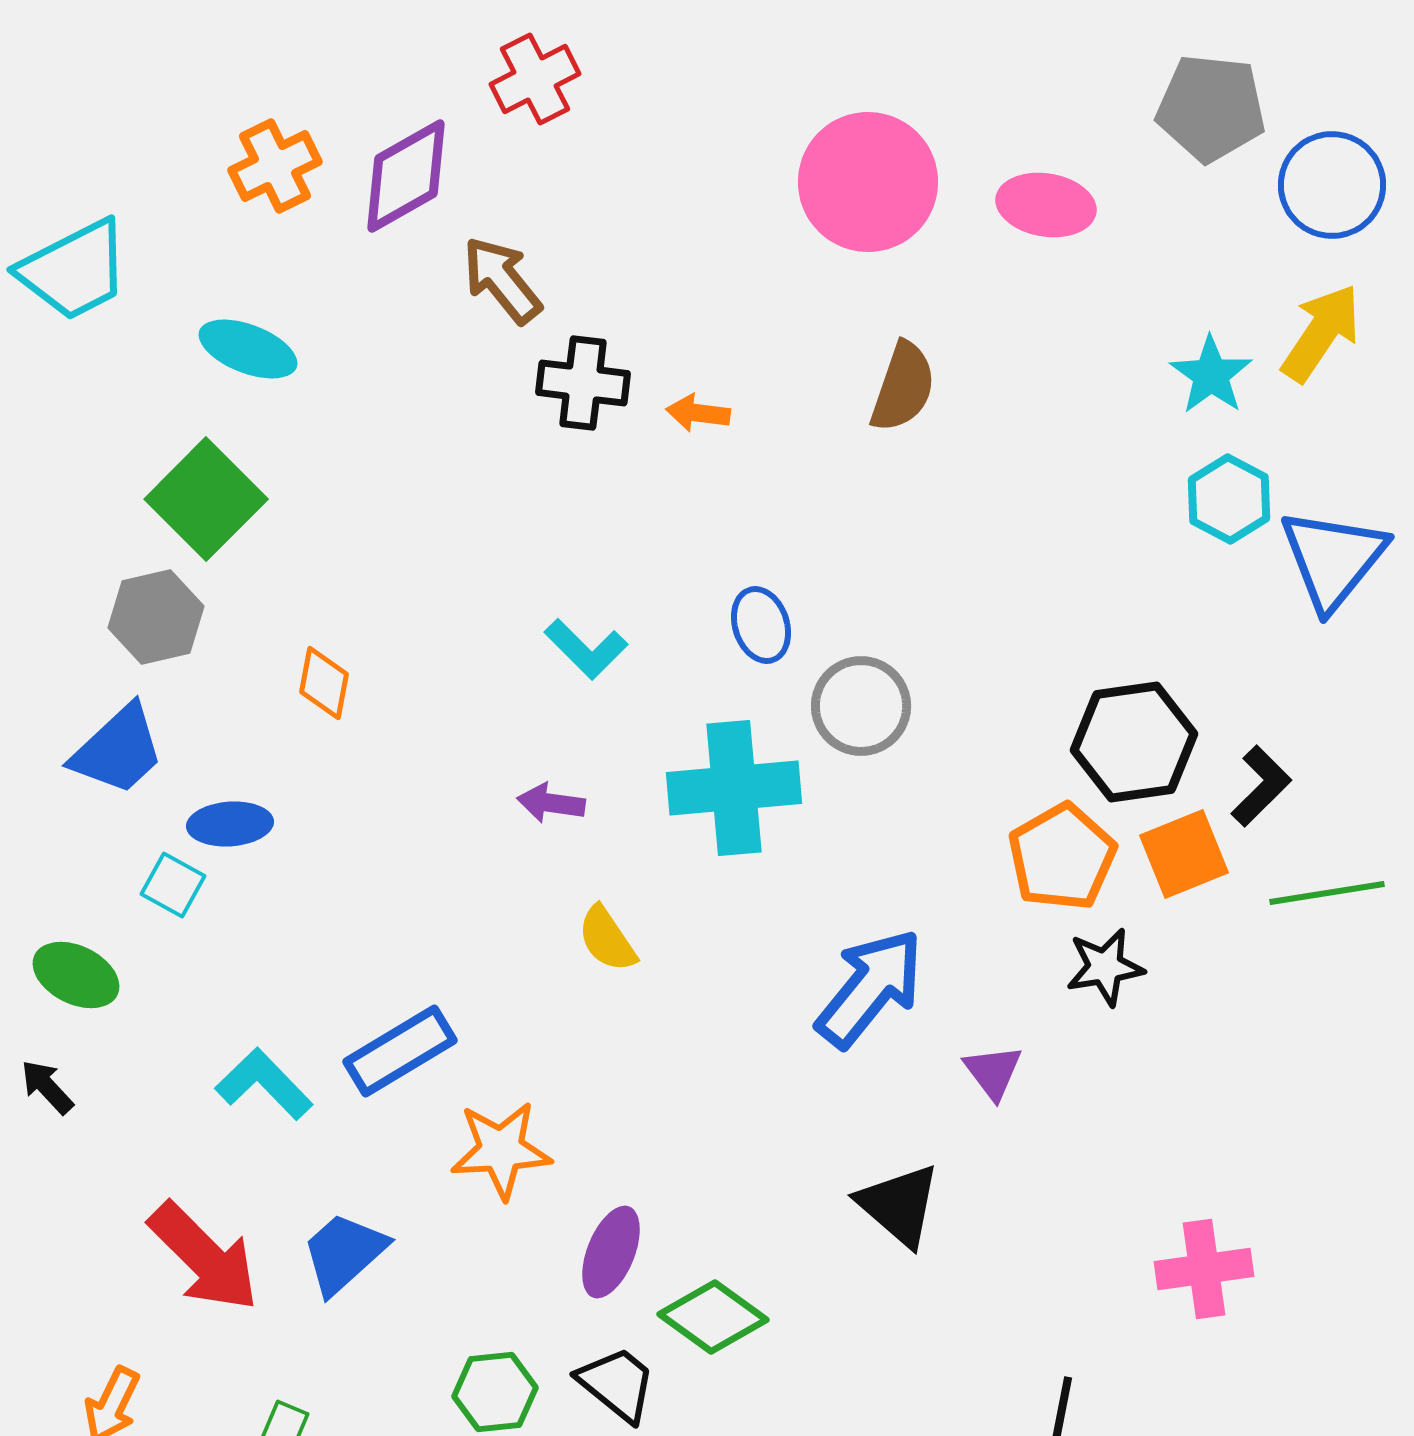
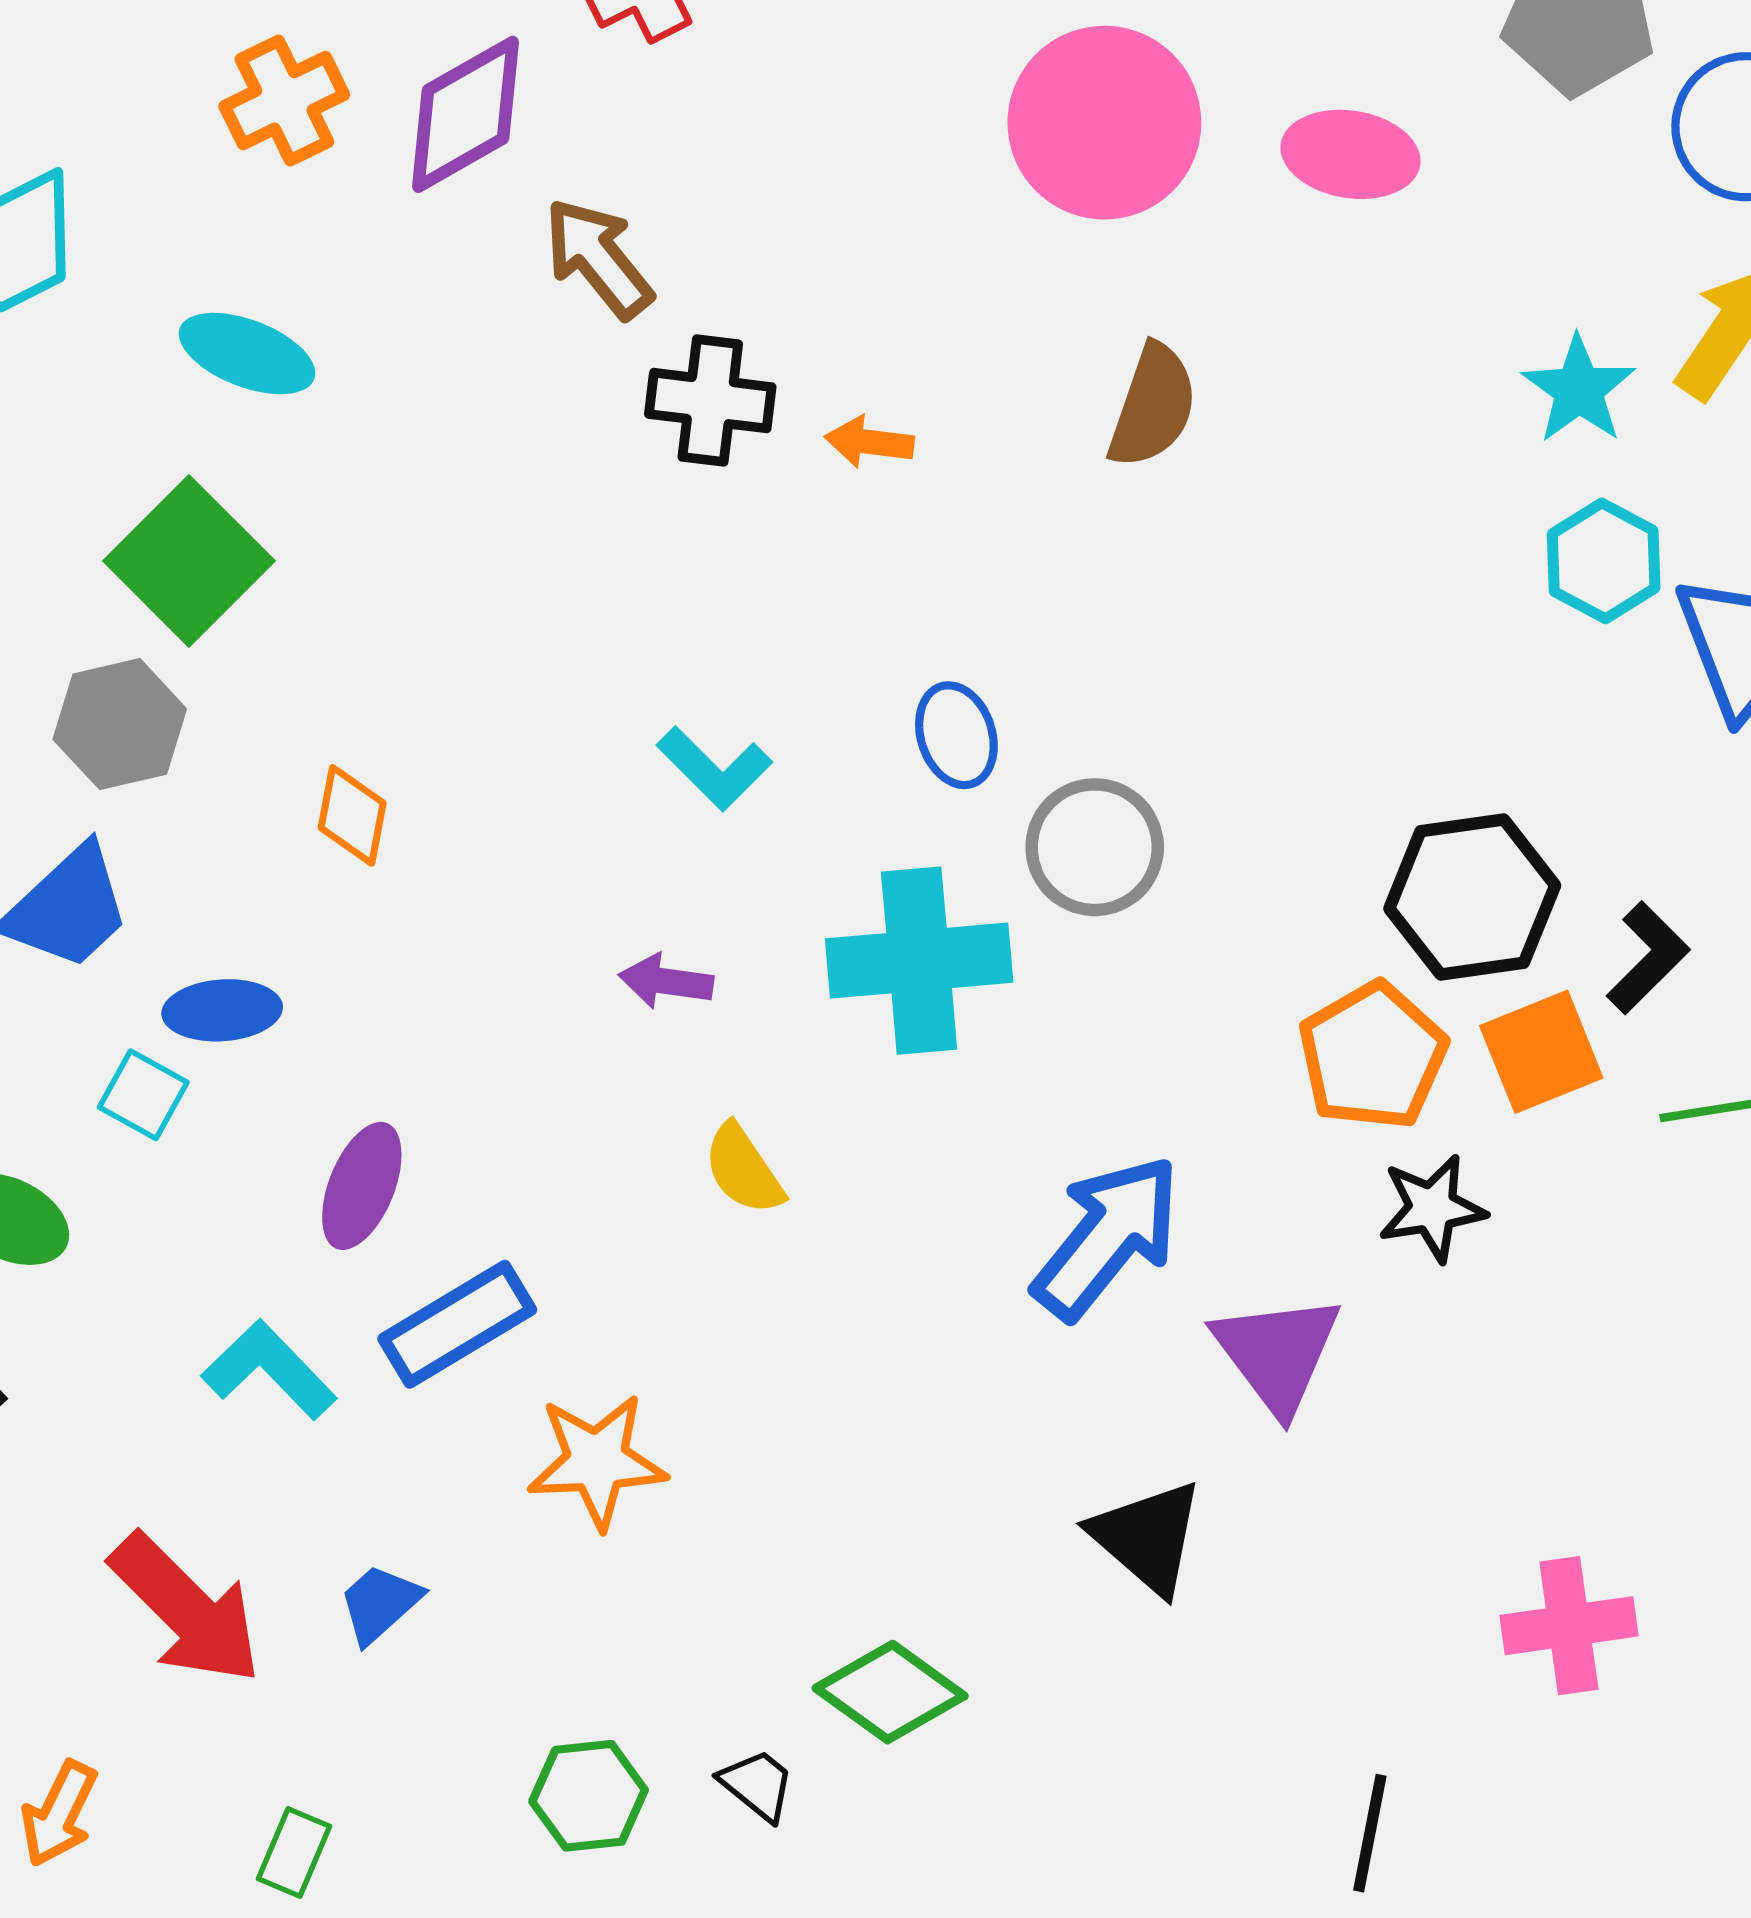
purple triangle: (993, 1072) -> (1277, 1353), size x1.6
purple ellipse: (611, 1252) -> (362, 1186), moved
blue trapezoid: (344, 1253) -> (380, 1604), size x0.7
black trapezoid: (617, 1384) -> (757, 1785), size x0.7

